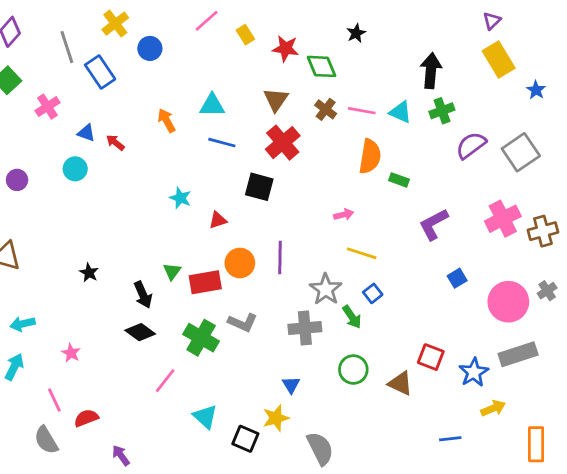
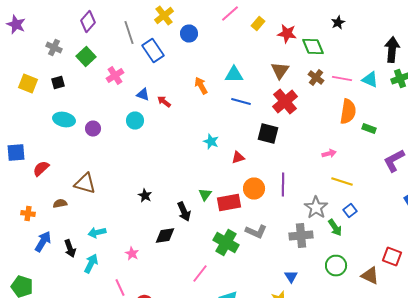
yellow rectangle: (245, 35) -> (258, 24), turned 72
black diamond: (140, 332) -> (165, 236), moved, turned -45

